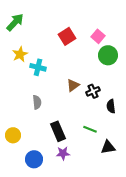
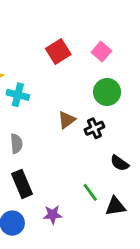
green circle: (108, 55) -> (107, 92), moved
black semicircle: (111, 106) -> (120, 163), moved, turned -48
green line: (90, 129) -> (90, 192), moved, turned 32
black rectangle: (58, 131) -> (22, 184), moved

